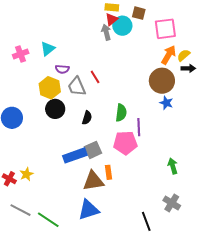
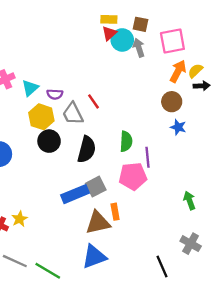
gray arrow: (106, 32) -> (139, 48), moved
cyan triangle: (48, 49) -> (30, 88), moved
brown circle: (162, 81) -> (172, 102), size x0.7
black semicircle: (87, 118) -> (87, 149), size x1.6

